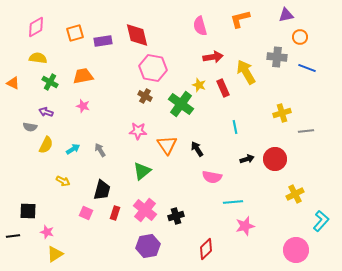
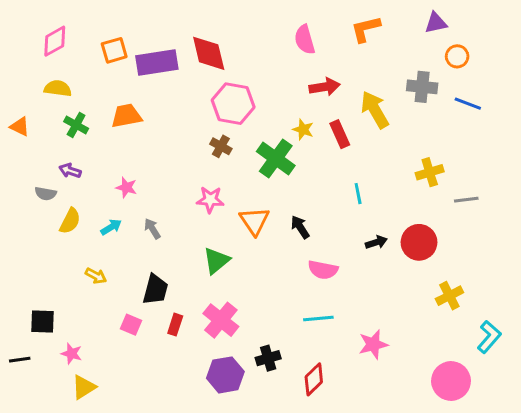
purple rectangle: (103, 41) -> (157, 62), size x1.5
pink star: (83, 106) -> (126, 187), moved
cyan line: (233, 202) -> (318, 319), moved
black cross: (176, 216) -> (268, 358), moved

